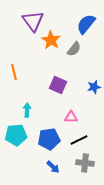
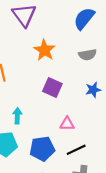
orange star: (51, 40) -> (44, 50), moved
gray semicircle: (74, 49) -> (87, 55), moved, turned 42

